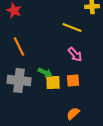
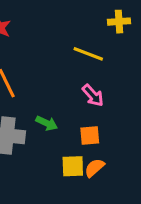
yellow square: (53, 82) -> (73, 166), moved
orange semicircle: (73, 114) -> (94, 168), moved

